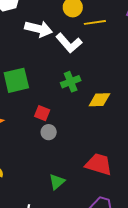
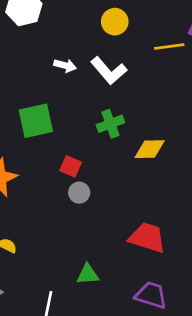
yellow line: (95, 22) -> (169, 47), moved
white arrow: (39, 29) -> (65, 65), moved, size x0.6
green triangle: (57, 182) -> (88, 274), moved, turned 36

